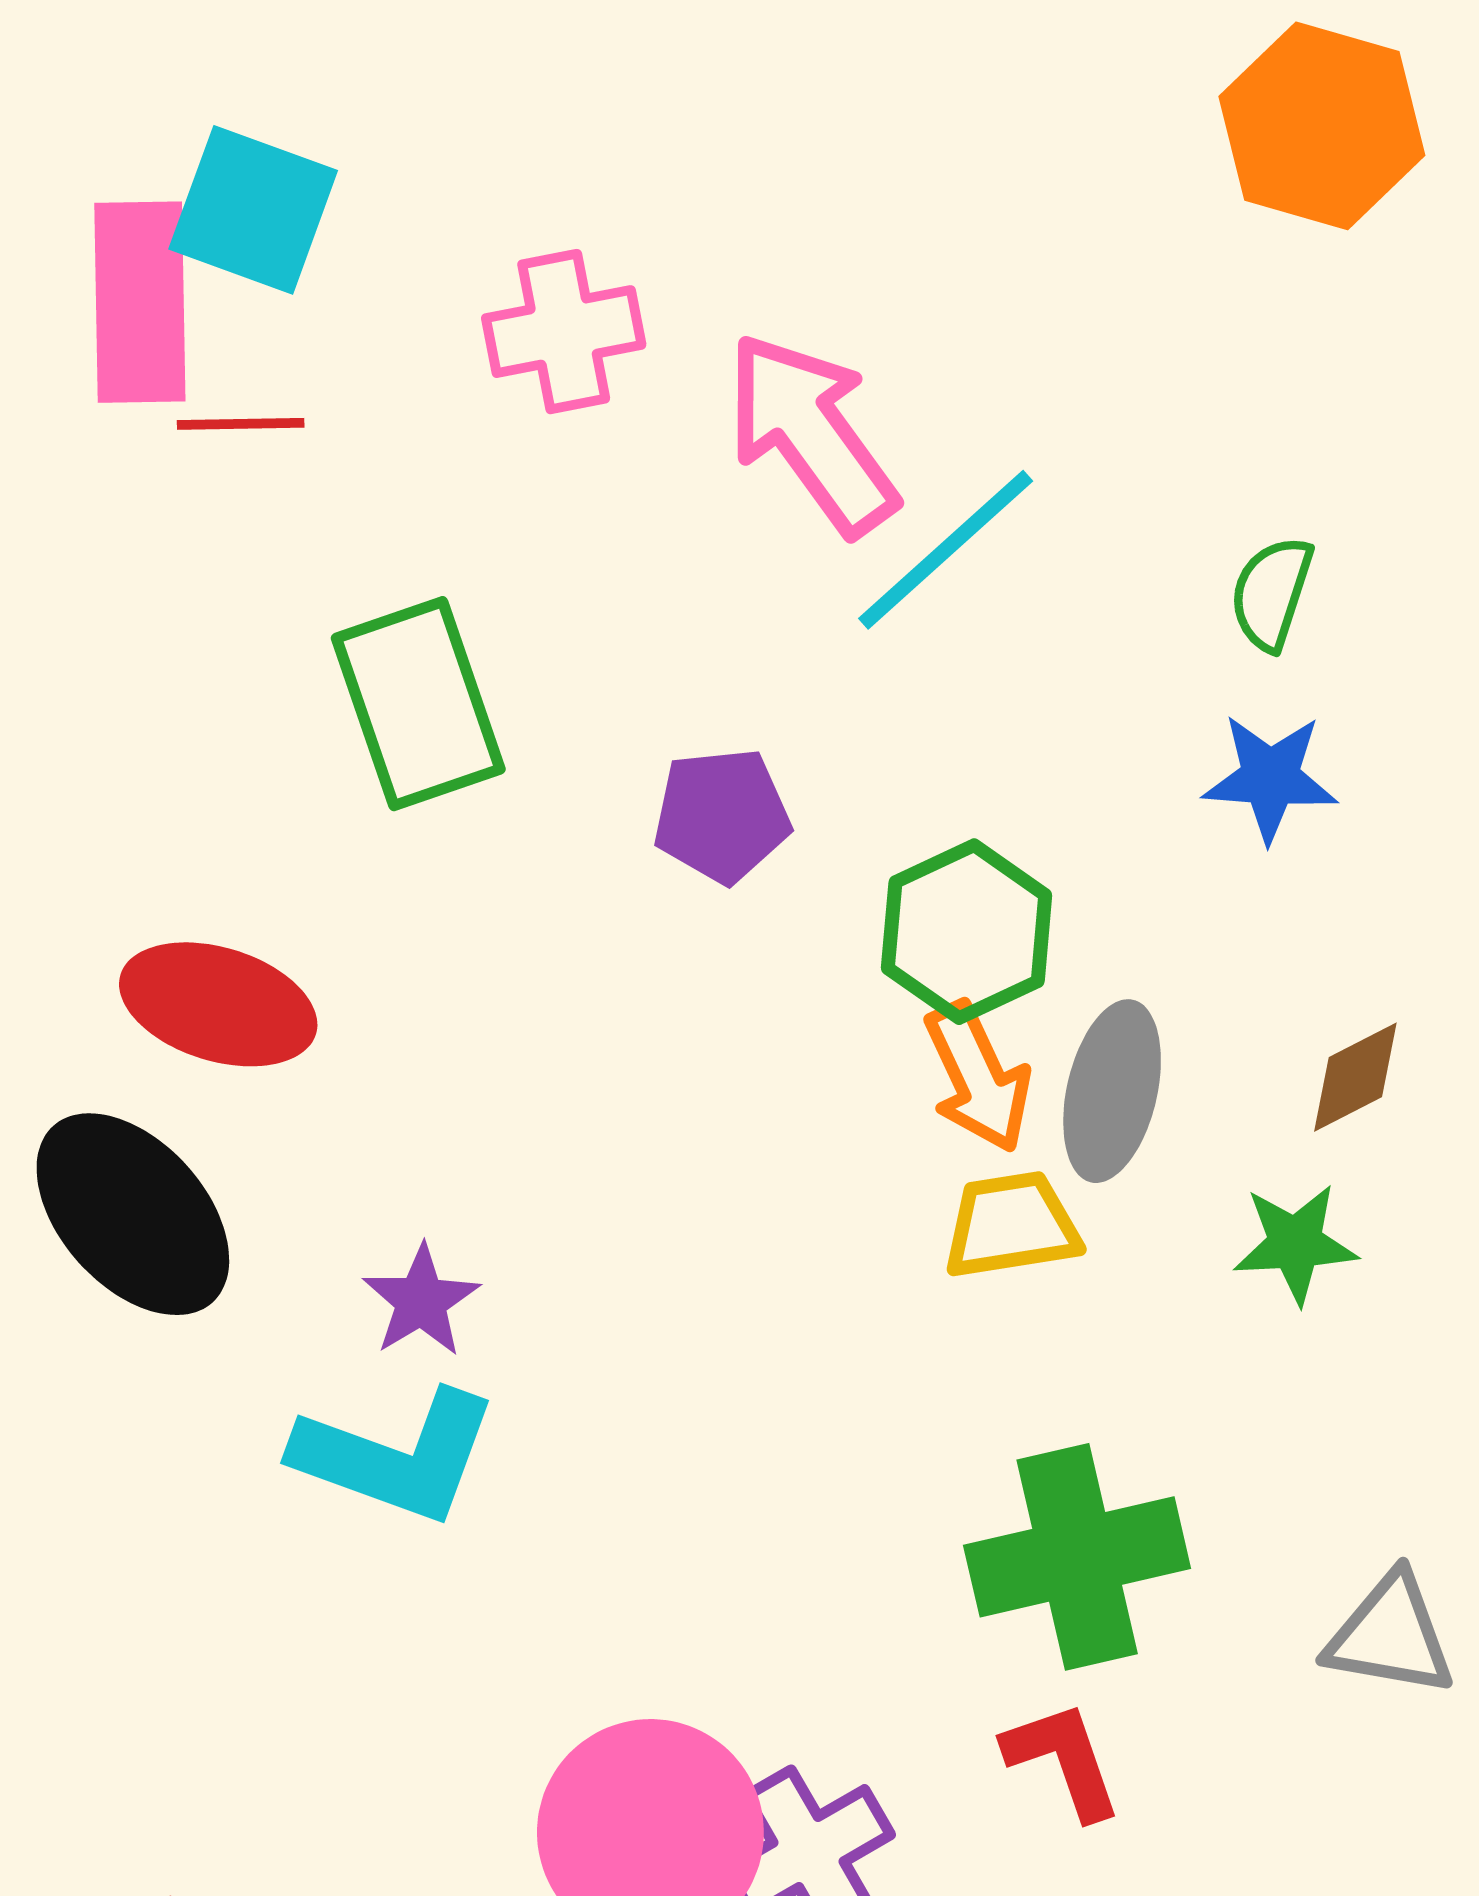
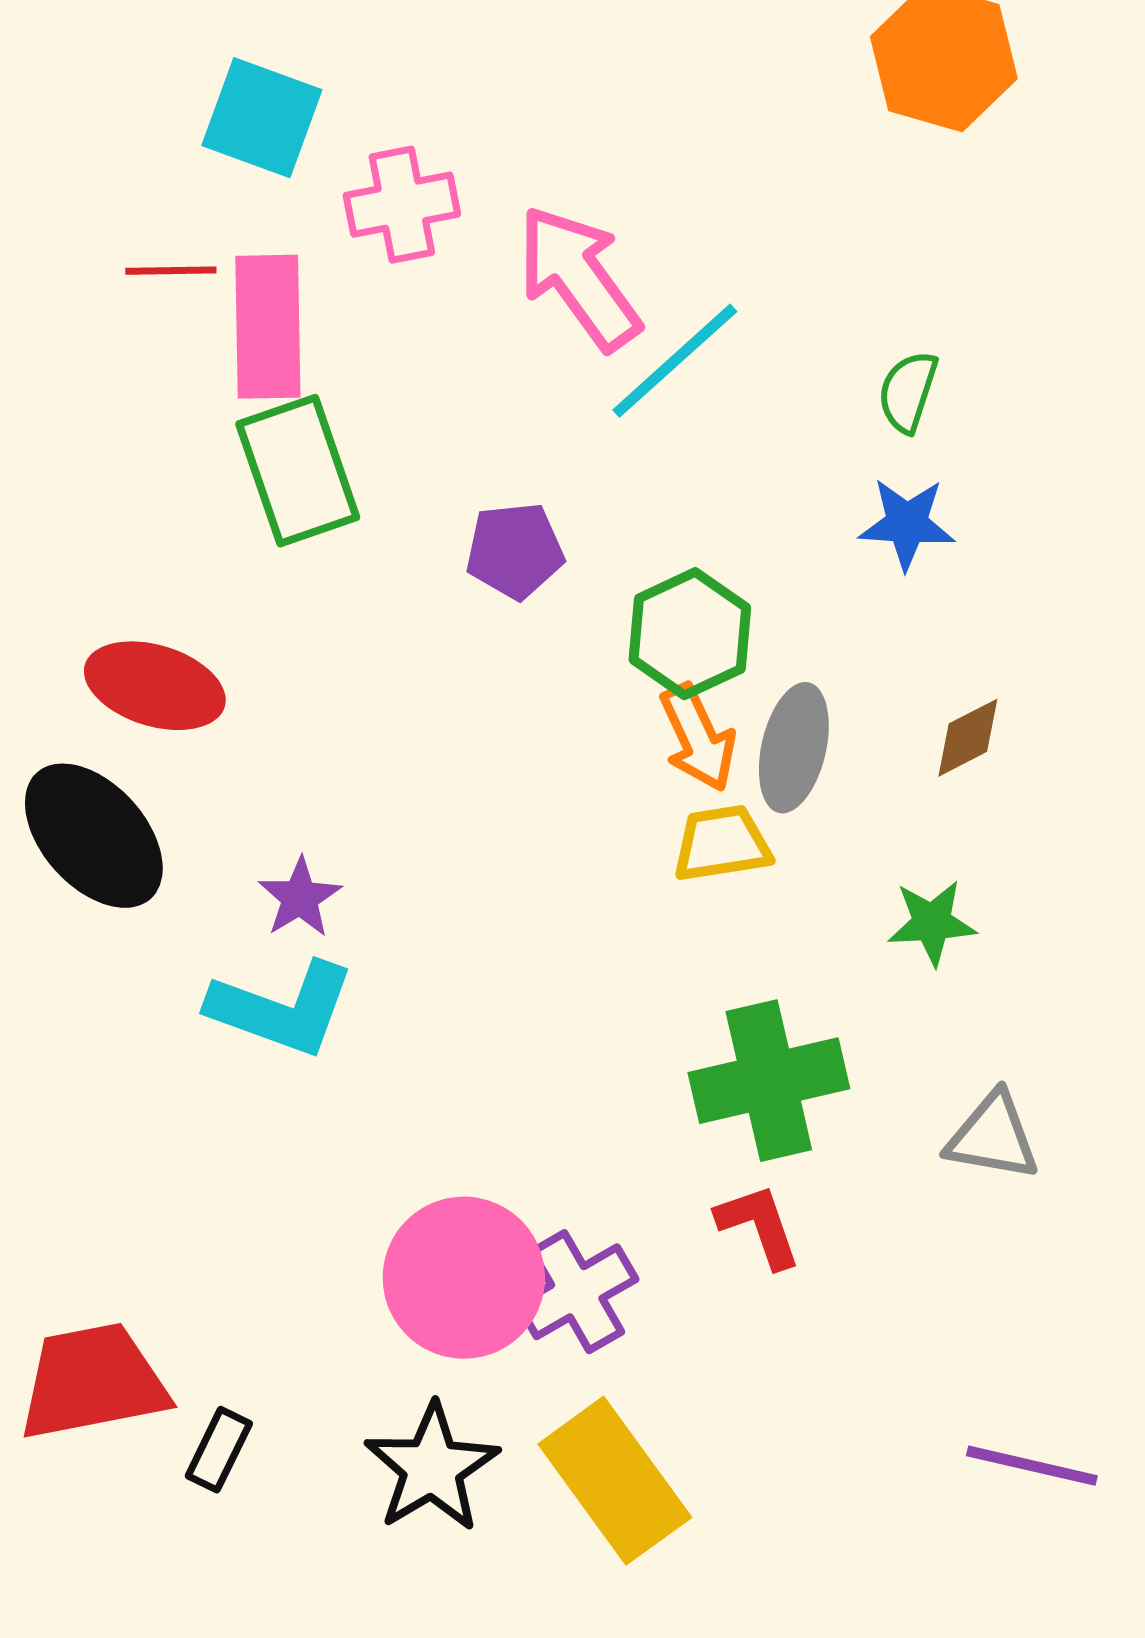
cyan square: (253, 210) -> (262, 118), moved
pink rectangle: (140, 302) -> (268, 327), moved
green star: (1295, 1244) -> (932, 923), moved

